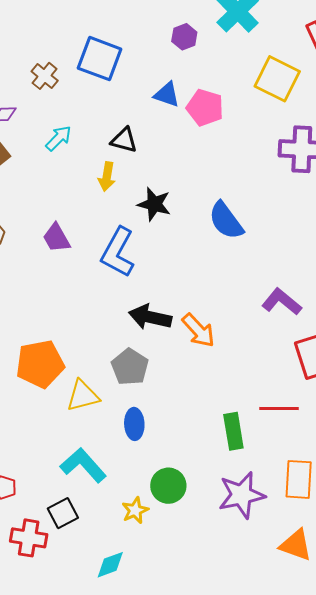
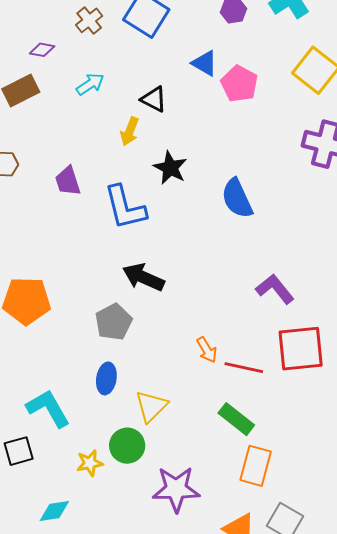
blue L-shape: (118, 252) -> (125, 207), turned -54
orange arrow: (198, 330) -> (207, 350), moved, size x0.7
yellow triangle: (83, 396) -> (151, 406), moved, turned -42
red line: (279, 409) -> (244, 368), moved
green rectangle: (233, 431) -> (236, 419), moved, turned -54
purple star: (242, 495) -> (176, 489), moved

